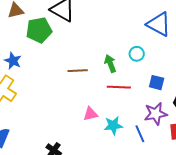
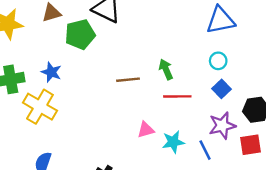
blue triangle: (159, 24) -> (221, 20), turned -36
cyan circle: (137, 54) -> (218, 61), moved
blue square: (157, 83) -> (221, 89), turned 35

